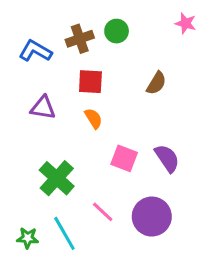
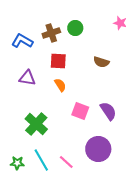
brown semicircle: (156, 83) -> (101, 62), turned 77
pink line: (103, 212) -> (66, 162), moved

